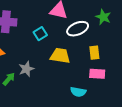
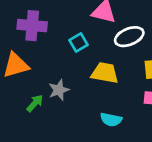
cyan semicircle: (78, 92) -> (111, 120), moved

